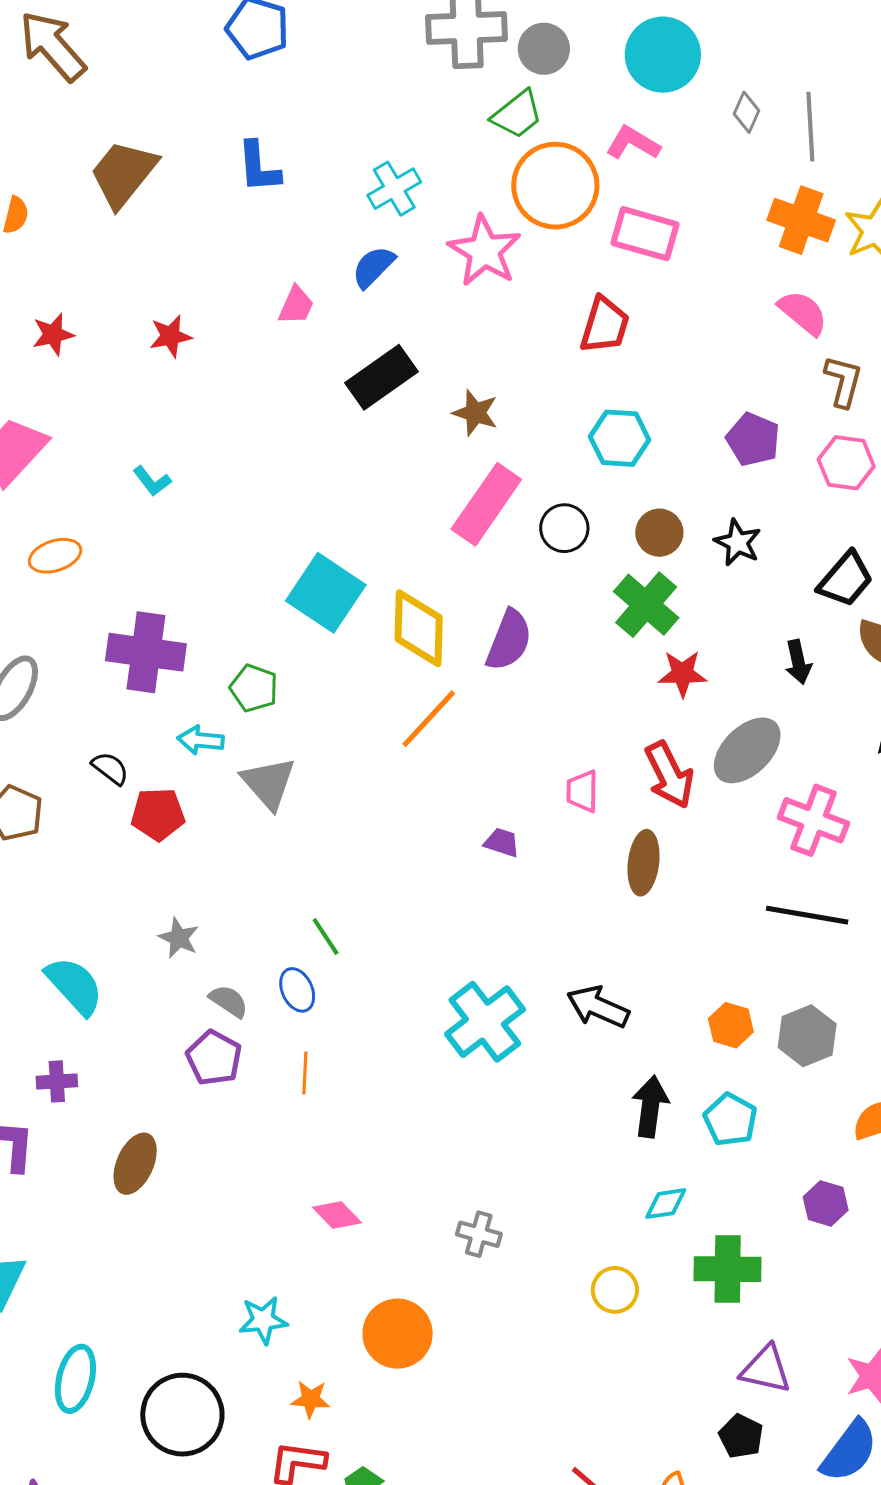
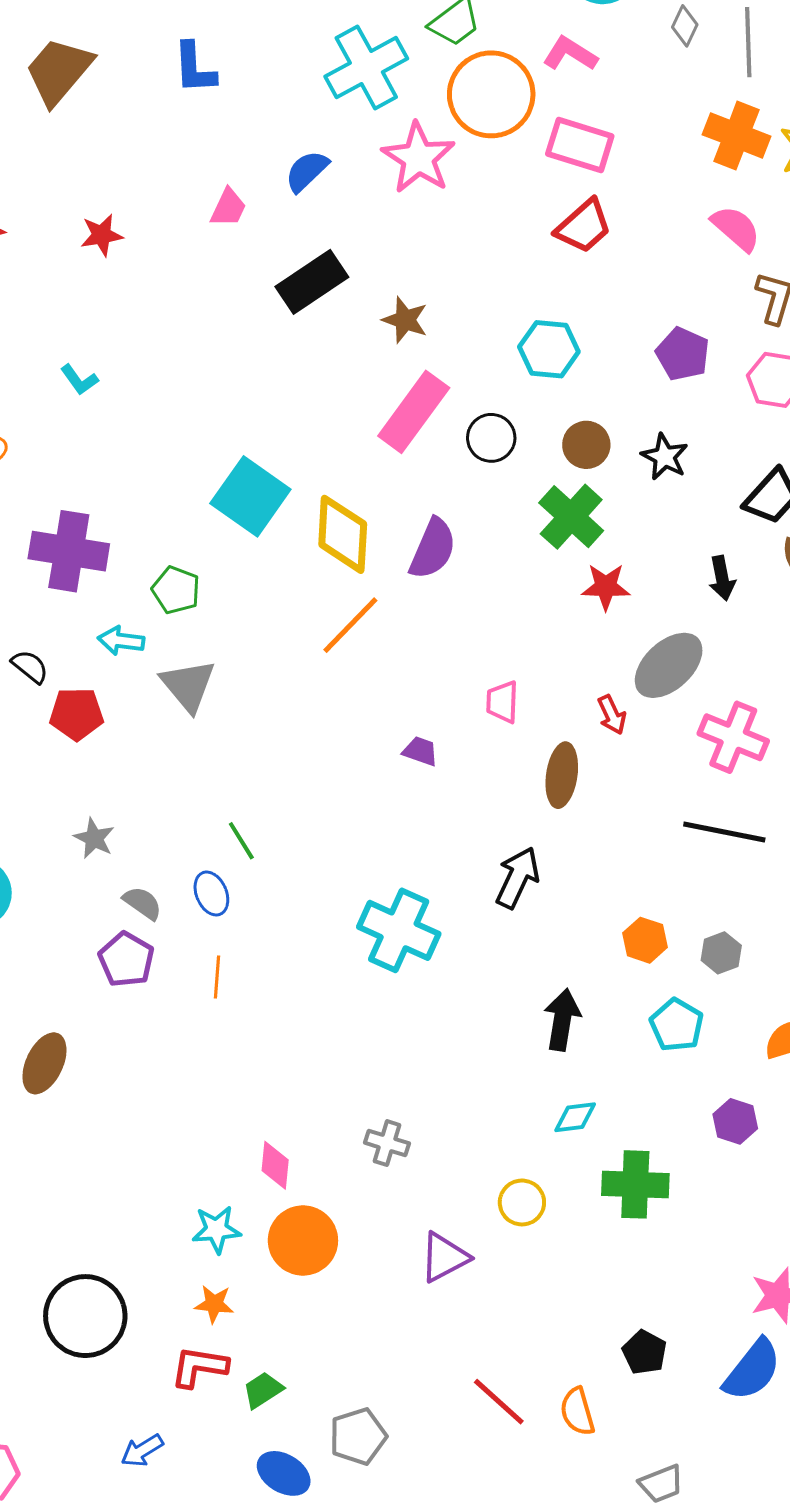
cyan cross: (394, 189) -> (366, 67), moved, size x1.5
red trapezoid: (605, 325) -> (584, 226), moved, turned 30
red arrow: (669, 775) -> (612, 715), moved, size x0.6
black arrow: (598, 1007) -> (518, 878), moved, turned 90
cyan cross: (485, 1022) -> (399, 930), turned -30
gray hexagon: (807, 1036) -> (721, 953), size x0.7
cyan pentagon: (730, 1120) -> (677, 1025), moved
pink diamond: (337, 1215) -> (275, 1165), moved, turned 48
cyan star: (263, 1320) -> (216, 1230), moved
purple triangle: (766, 1369) -> (444, 1257), moved, turned -42

